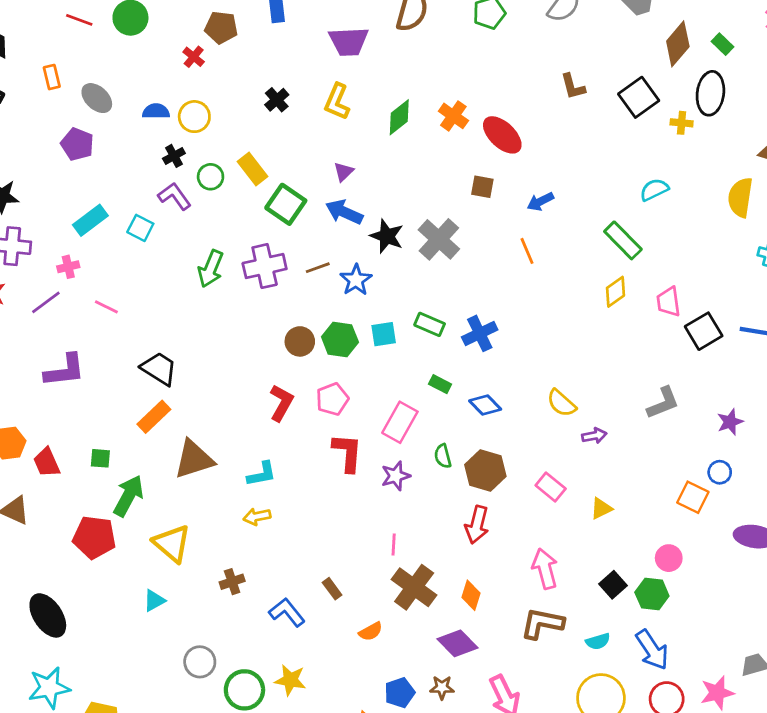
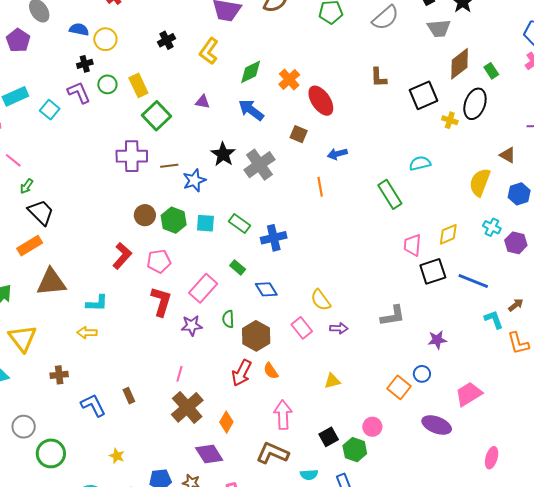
purple triangle: (344, 172) -> (203, 102), turned 42
blue arrow: (344, 212) -> (251, 110), moved
green arrow: (211, 269) -> (27, 186), moved, size x0.6
yellow diamond: (615, 292) -> (448, 234), moved
pink rectangle: (551, 487) -> (302, 328), moved
orange semicircle: (371, 632) -> (271, 371), moved, turned 72
yellow star: (290, 680) -> (117, 456), moved, size x0.7

